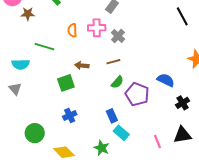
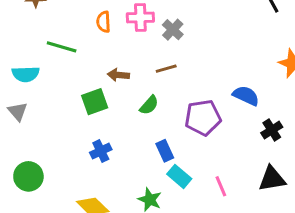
green semicircle: (117, 82) -> (149, 105), moved
purple pentagon: (137, 94) -> (203, 118), turned -30
green circle: (35, 133) -> (28, 176), moved
pink line: (157, 142) -> (221, 186), moved

